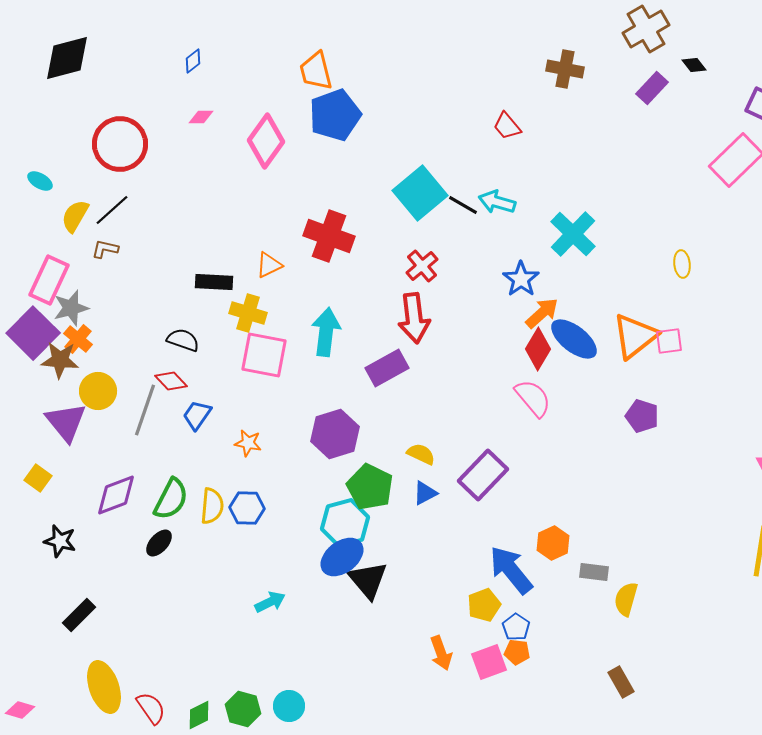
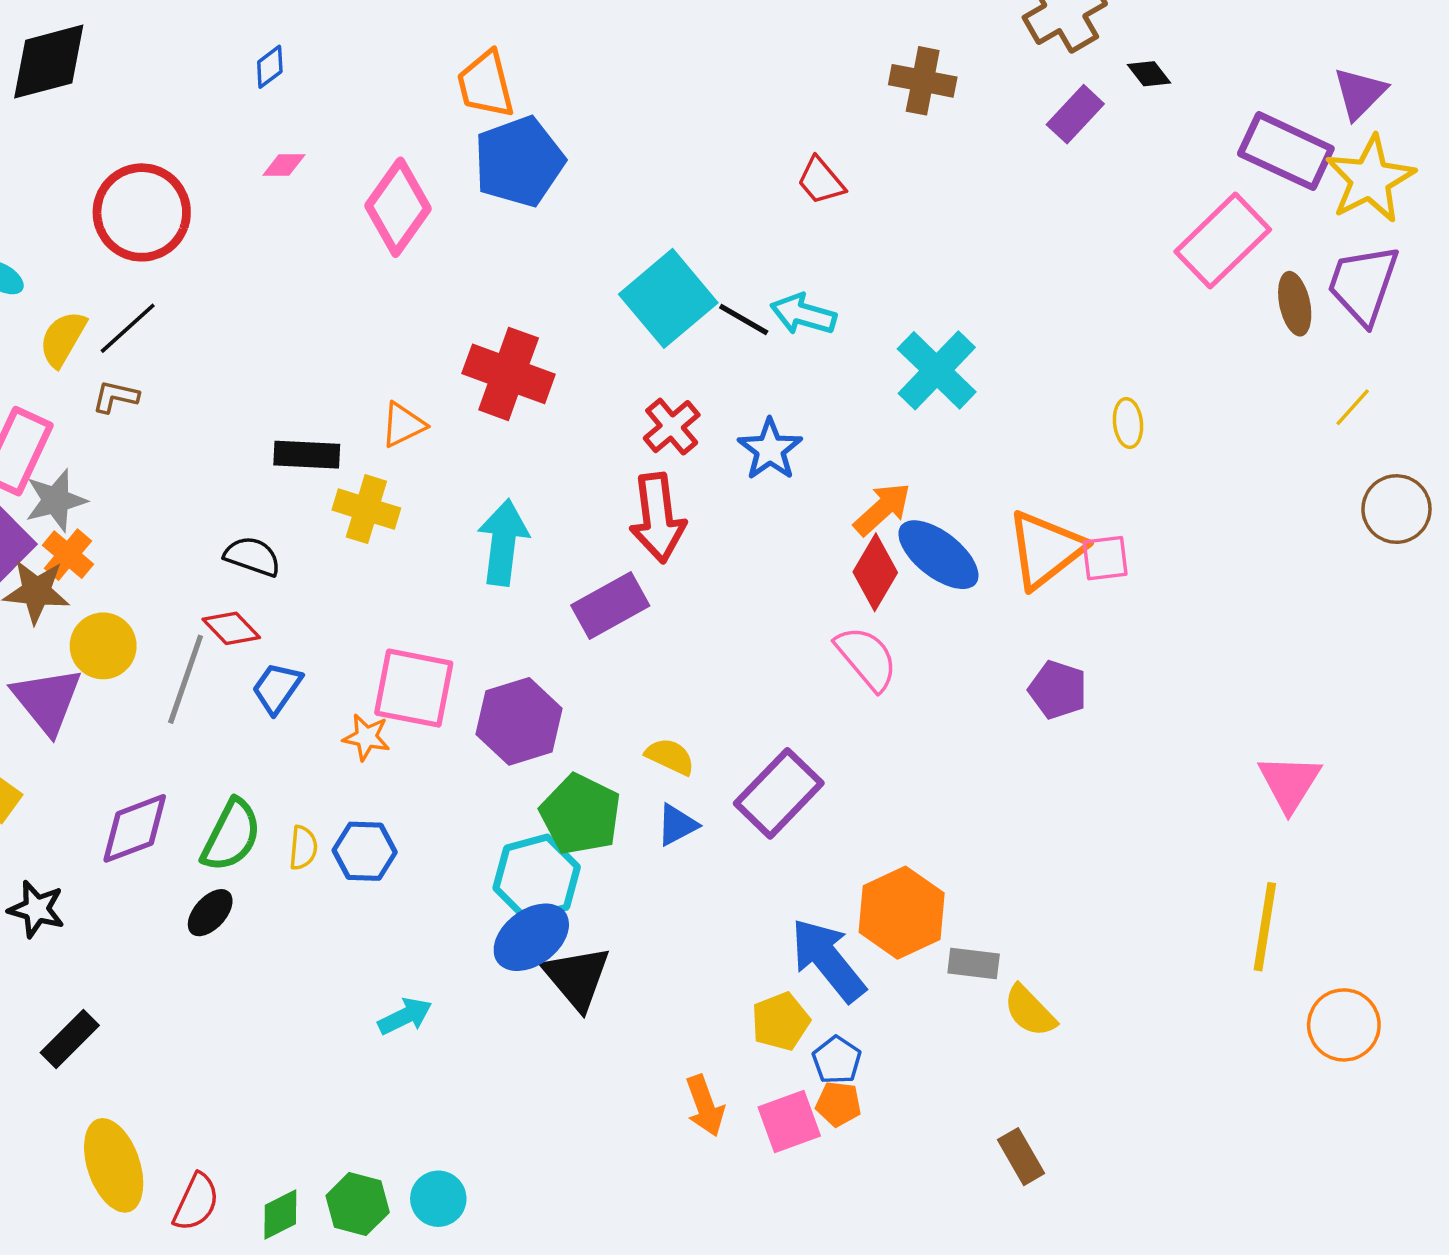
blue star: (521, 279) -> (770, 449), moved
pink square: (264, 355) -> (414, 688), moved
yellow semicircle: (212, 506) -> (303, 848), size x0.7
orange hexagon: (553, 543) -> (902, 913), size x1.5
yellow semicircle: (626, 599) -> (1030, 1011), turned -60
red semicircle: (151, 708) -> (196, 1202), turned 60

